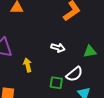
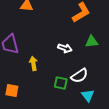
green triangle: (90, 51) -> (92, 42), moved

